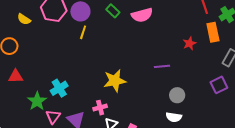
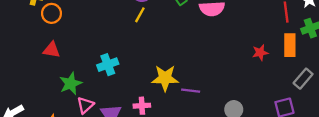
purple line: (162, 66) -> (191, 91), moved
cyan cross: (59, 88) -> (108, 65), moved

